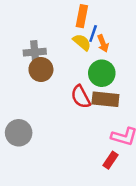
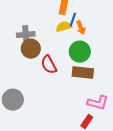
yellow semicircle: (82, 42) -> (64, 27), turned -56
red semicircle: (81, 97) -> (49, 65), moved

